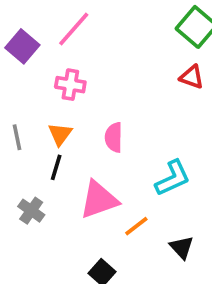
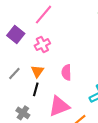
purple square: (22, 46) -> (16, 35), moved
pink cross: (70, 85) -> (42, 45), turned -35
gray line: (17, 137) -> (14, 73), turned 56

